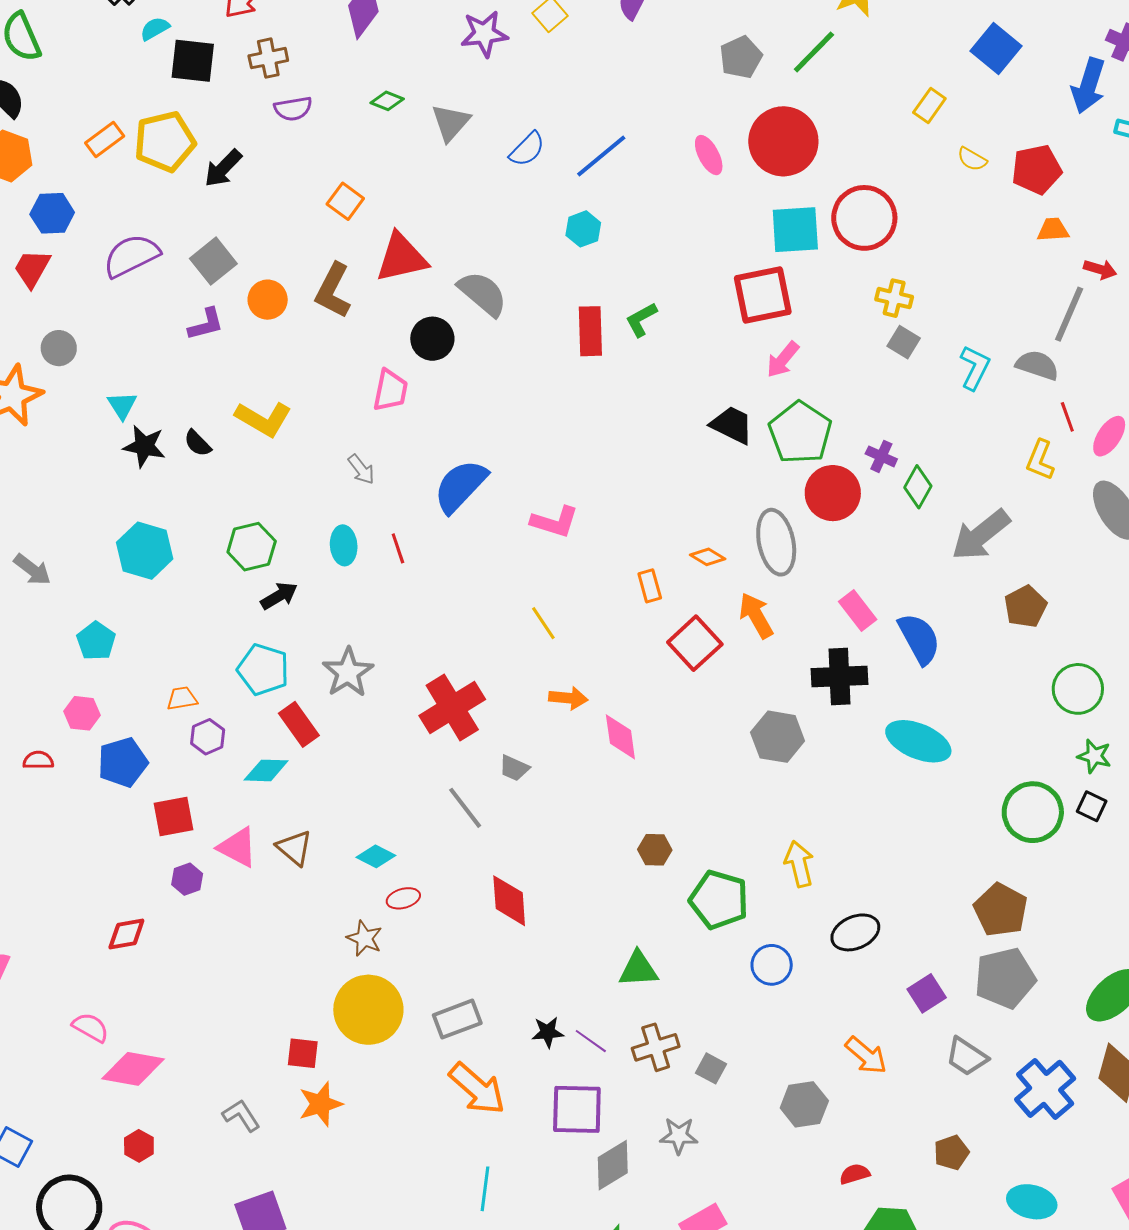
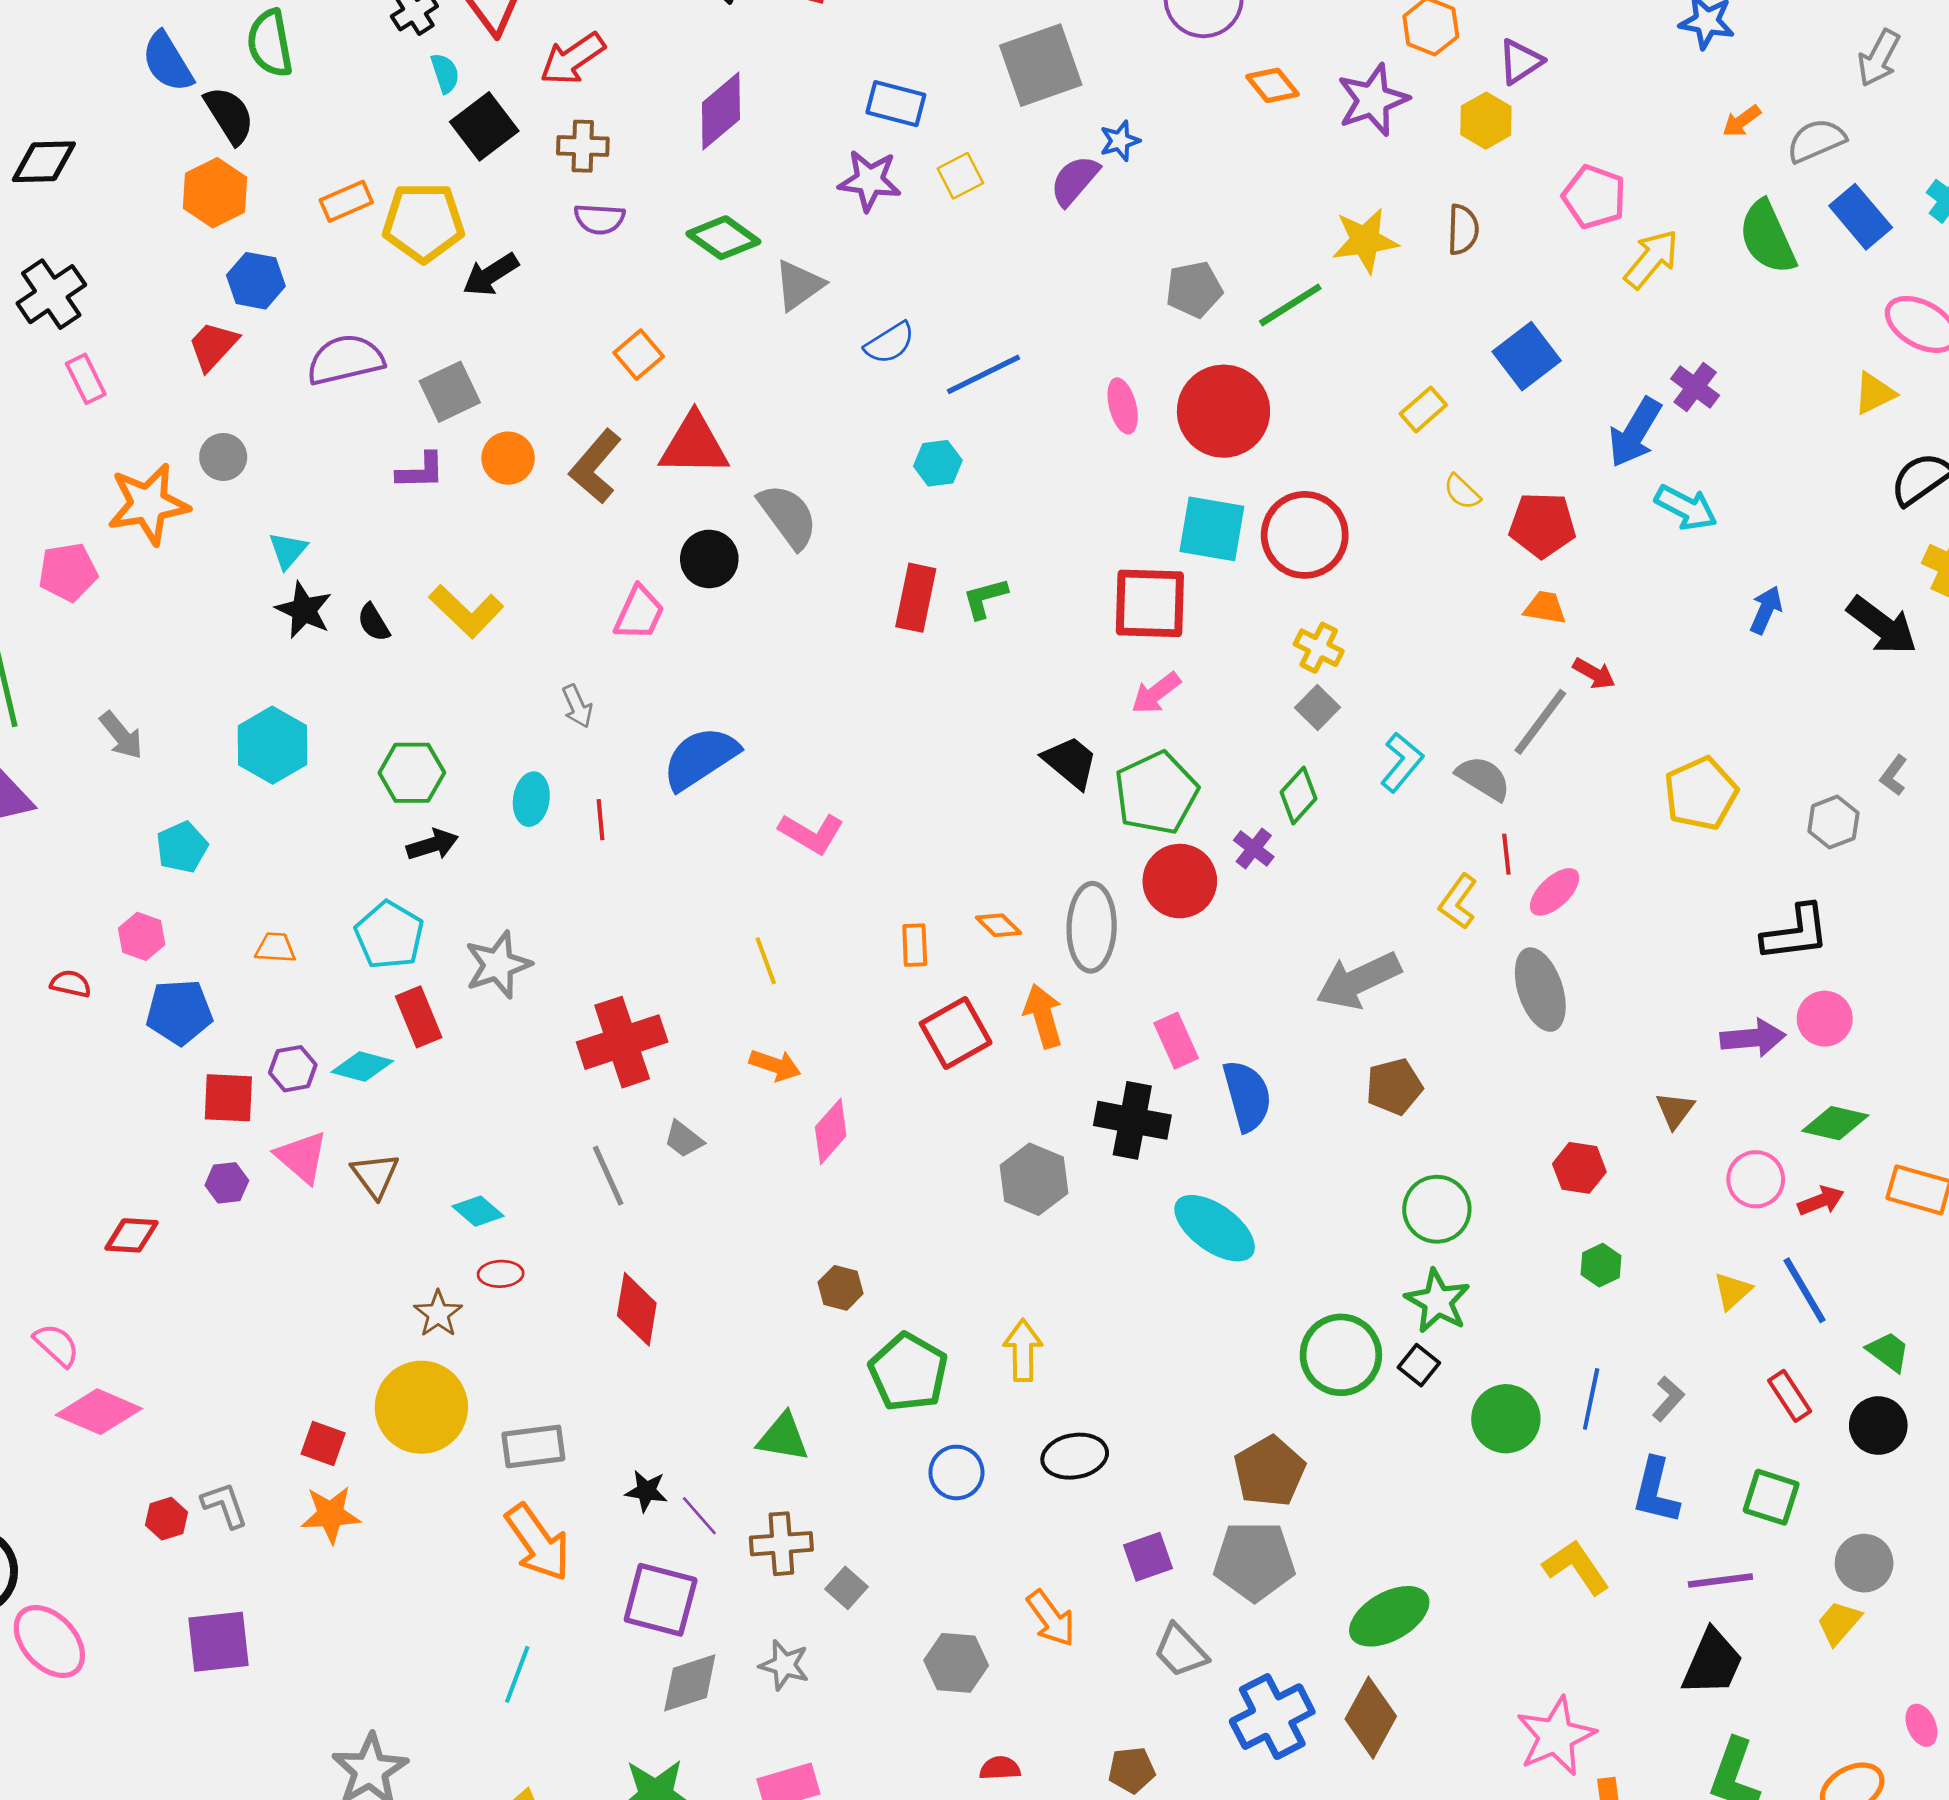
cyan semicircle: (155, 29) -> (445, 73), turned 88
black square: (193, 61) -> (484, 126), turned 33
green diamond: (387, 101) -> (723, 238), size x1.6
green diamond: (918, 487) -> (1299, 795), moved
purple hexagon: (208, 737) -> (293, 1069), moved
pink diamond: (620, 737) -> (831, 1131), turned 36
green star: (1094, 756) -> (1438, 1301), size x1.4
red hexagon: (139, 1146) -> (167, 1519), moved

